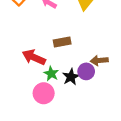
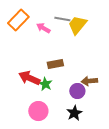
green star: (51, 74) -> (45, 84), moved
black star: (71, 77) -> (74, 113), moved

